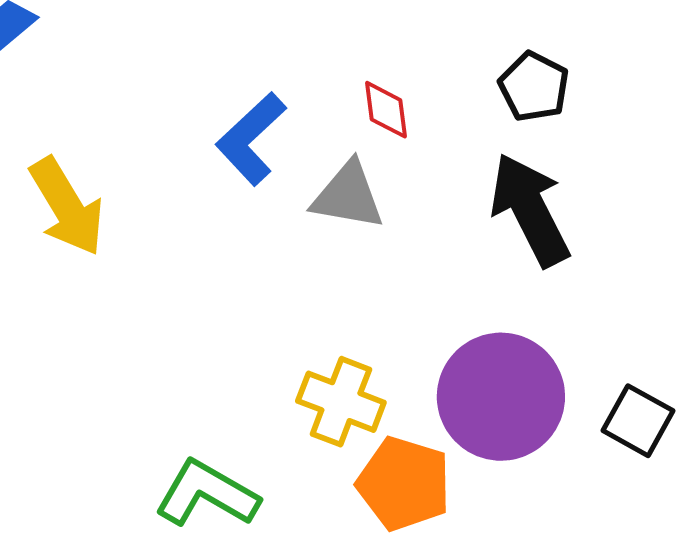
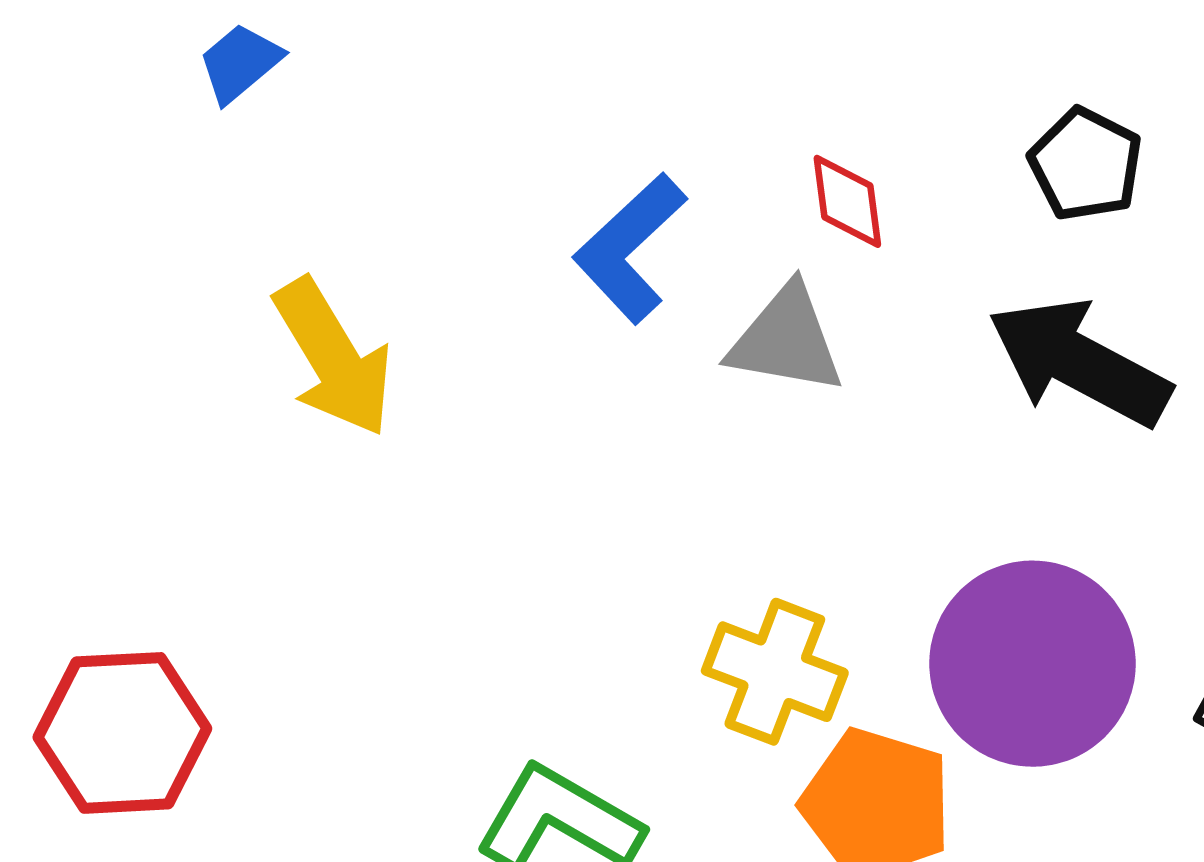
black arrow: (530, 210) -> (1079, 362), turned -35

